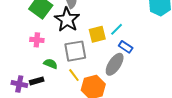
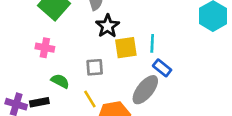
black star: (67, 20) -> (108, 26), moved, size x0.7
cyan line: (117, 29) -> (152, 43), turned -48
gray square: (75, 51) -> (95, 67), size x0.6

